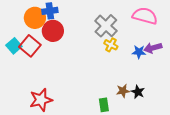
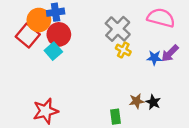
cyan square: (14, 46) -> (53, 51), moved
red square: (30, 46) -> (28, 36), moved
purple arrow: (153, 48) -> (170, 53), turned -30

